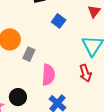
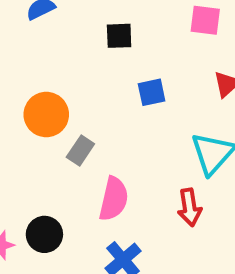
blue square: (59, 21) -> (152, 92), turned 32

